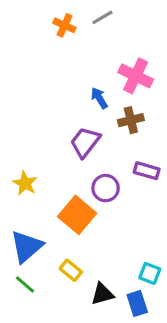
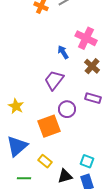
brown cross: (131, 120) -> (92, 66), moved, turned -35
orange square: (77, 215) -> (49, 126), turned 30
cyan square: (150, 273) -> (87, 161), moved
green line: (25, 284) -> (24, 178), moved, turned -40

